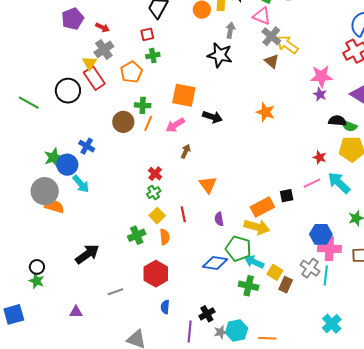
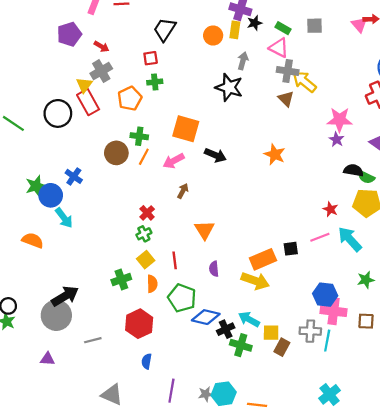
gray cross: (271, 36) -> (288, 71), turned -36
gray circle: (45, 191) -> (56, 315), moved
green pentagon: (238, 249) -> (182, 298), moved
gray cross: (310, 268) -> (310, 331), turned -36
yellow square: (275, 272) -> (271, 333), turned -35
black cross: (207, 314) -> (226, 329), moved

